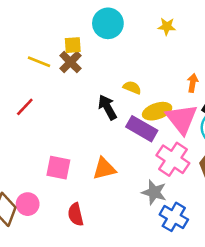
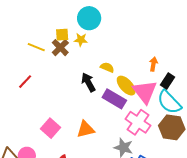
yellow star: (167, 26) -> (81, 40), moved
yellow ellipse: (157, 111) -> (126, 86), turned 65
pink square: (58, 168) -> (50, 128), turned 30

